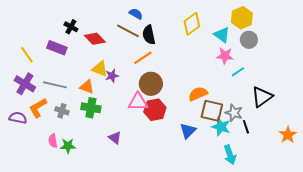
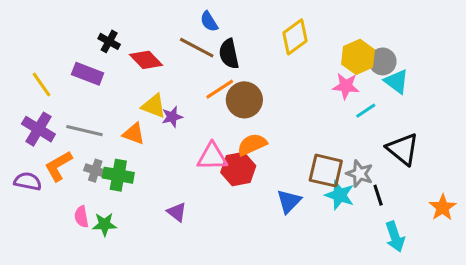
blue semicircle: (136, 14) -> (209, 22), turned -152
yellow hexagon: (242, 18) -> (358, 57), moved
cyan triangle: (222, 35) -> (397, 81), moved
brown circle: (151, 84) -> (244, 100), moved
orange semicircle: (198, 94) -> (252, 144), moved
black triangle: (262, 97) -> (403, 149), turned -45
green cross: (91, 108) -> (118, 175), moved
cyan arrow: (230, 155) -> (395, 237), moved

